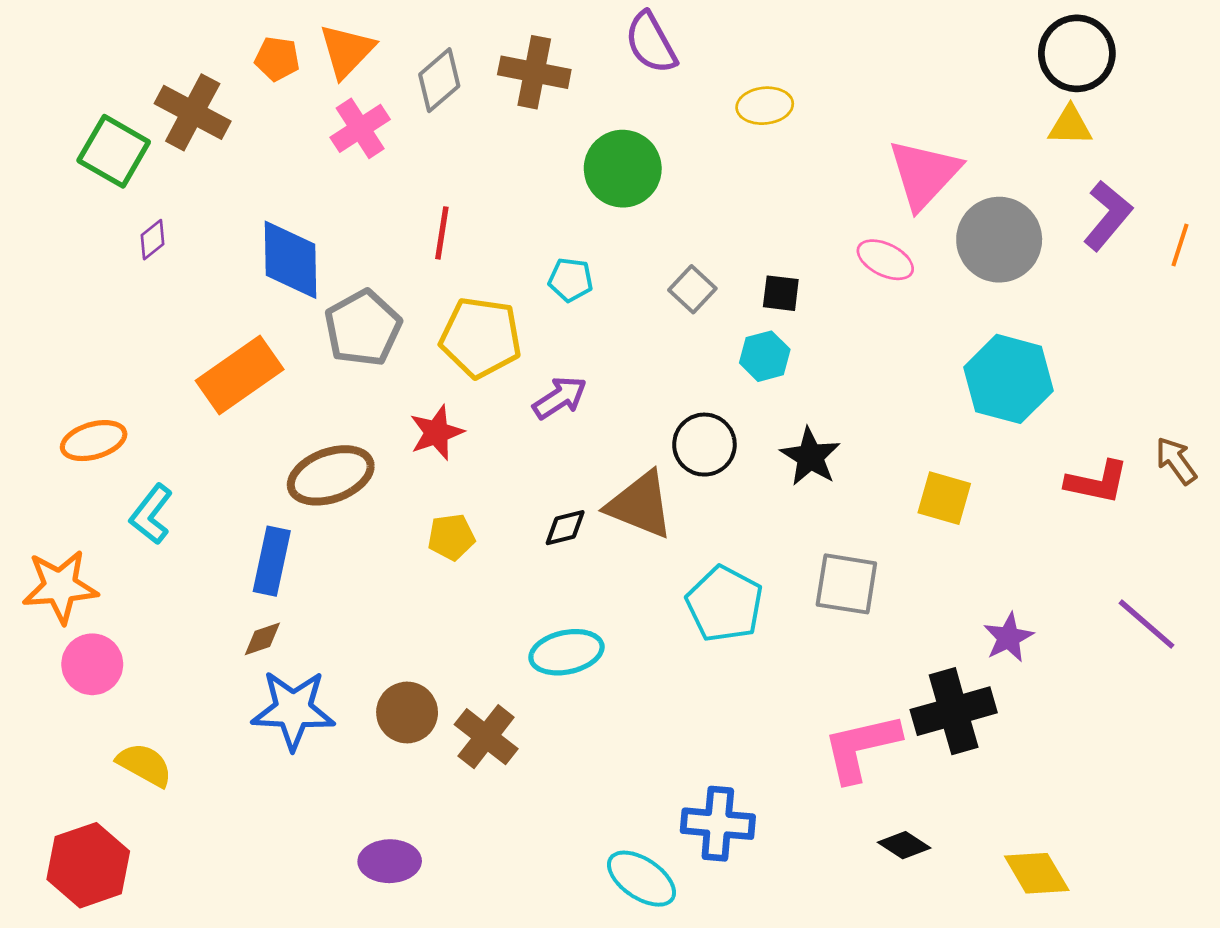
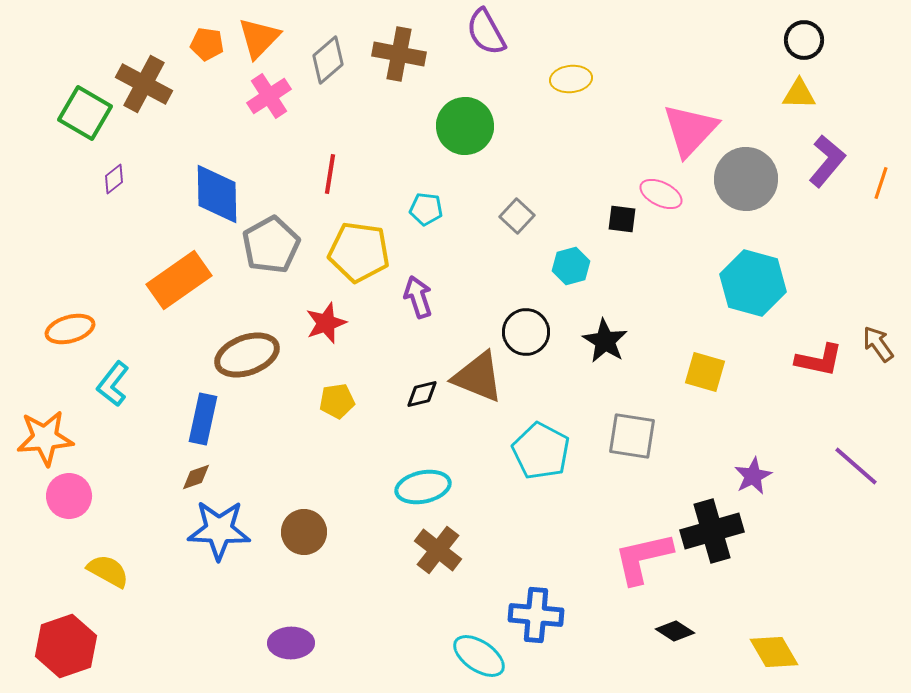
black circle: (1077, 53) -> (804, 40), size x0.7
black square: (781, 293) -> (622, 219), moved
purple arrow: (560, 398) -> (418, 297), turned -75
brown cross: (486, 737) -> (438, 550), moved

